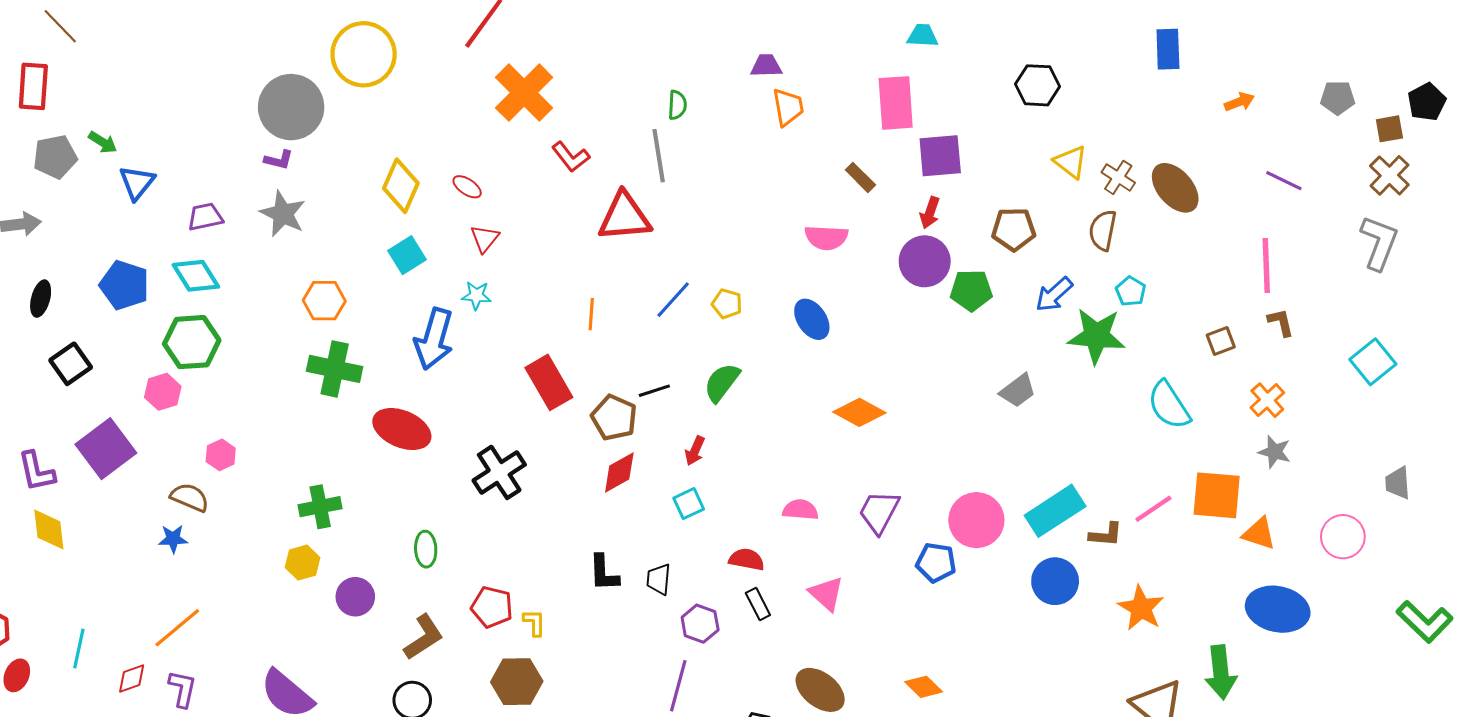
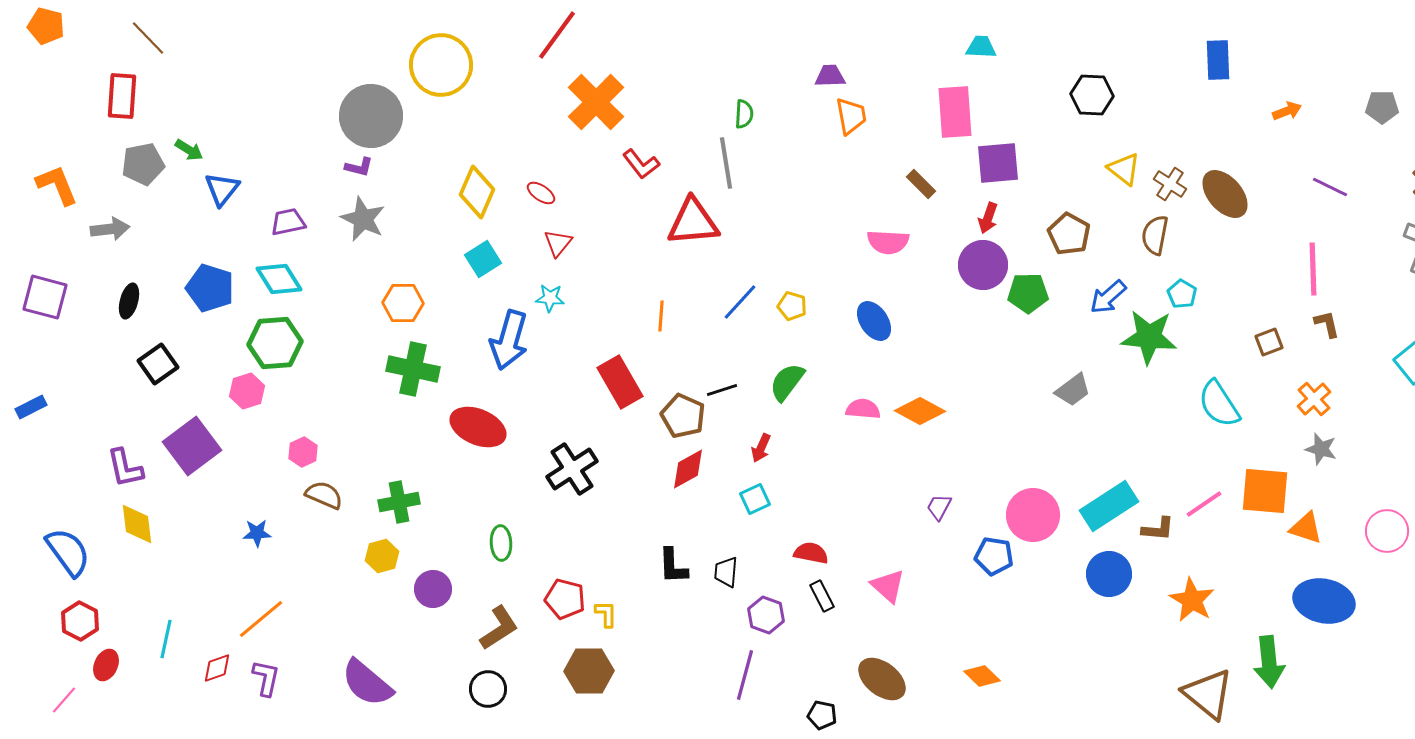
brown pentagon: (1014, 229) -> (1069, 234), turned 30
brown semicircle: (190, 497) -> (324, 495), moved
pink semicircle: (800, 510) -> (863, 409), moved
purple trapezoid: (879, 512) -> (939, 507), size x0.6

